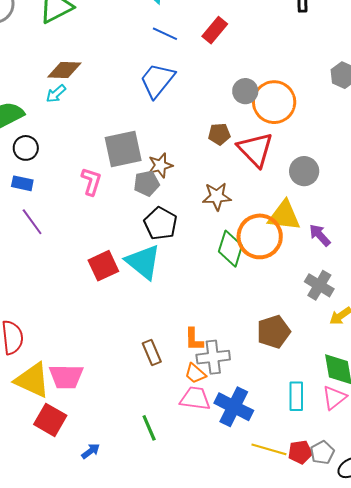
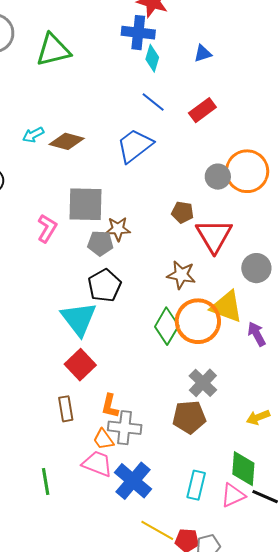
brown diamond: (64, 70) -> (67, 141), moved
orange circle: (274, 102) -> (247, 171), moved
brown star: (217, 196) -> (181, 275), moved
red square: (103, 266) -> (80, 365), moved, turned -32
gray cross: (319, 285) -> (203, 383), moved

